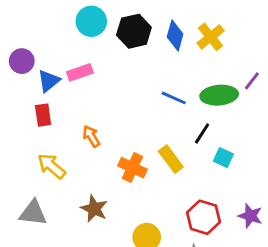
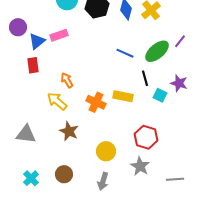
green ellipse: (219, 95) -> (157, 51), turned -35
black line: (202, 133) -> (145, 78), turned -49
yellow rectangle: (171, 159) -> (123, 96), turned -42
yellow arrow: (52, 166) -> (57, 101), moved
purple star: (250, 216) -> (179, 83), moved

